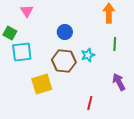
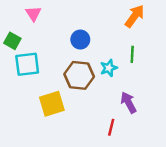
orange arrow: (109, 13) -> (135, 16), turned 36
green line: (115, 44) -> (132, 54), moved
purple arrow: (119, 82) -> (128, 103), moved

